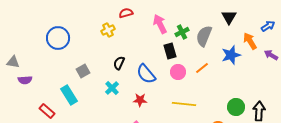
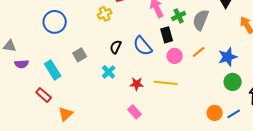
blue star: (231, 55) -> (228, 57), moved
blue semicircle: (146, 74) -> (143, 46), moved
cyan rectangle: (69, 95) -> (53, 70), moved
yellow line: (184, 104) -> (166, 83), moved
green circle: (236, 107) -> (233, 82), moved

